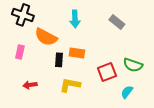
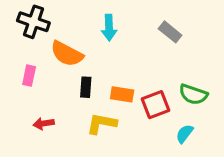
orange rectangle: (77, 53) -> (122, 94), moved

